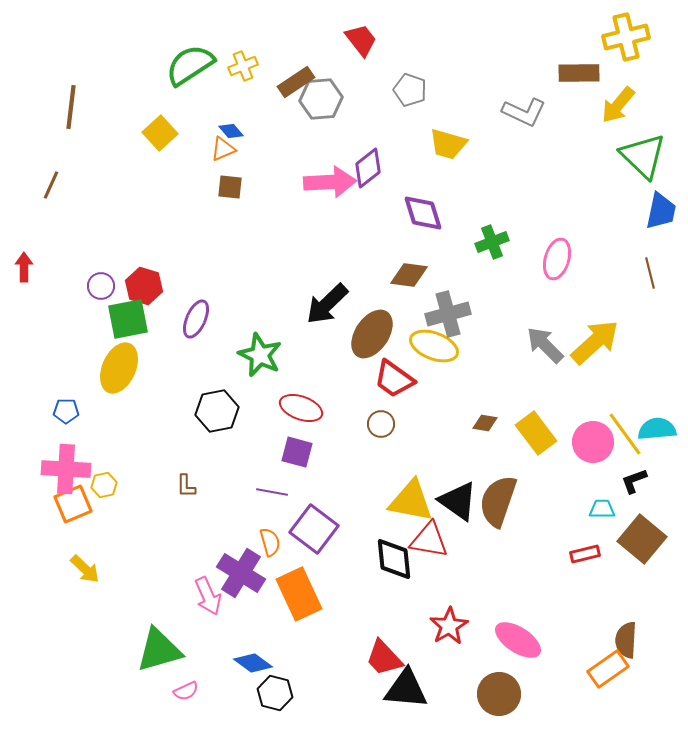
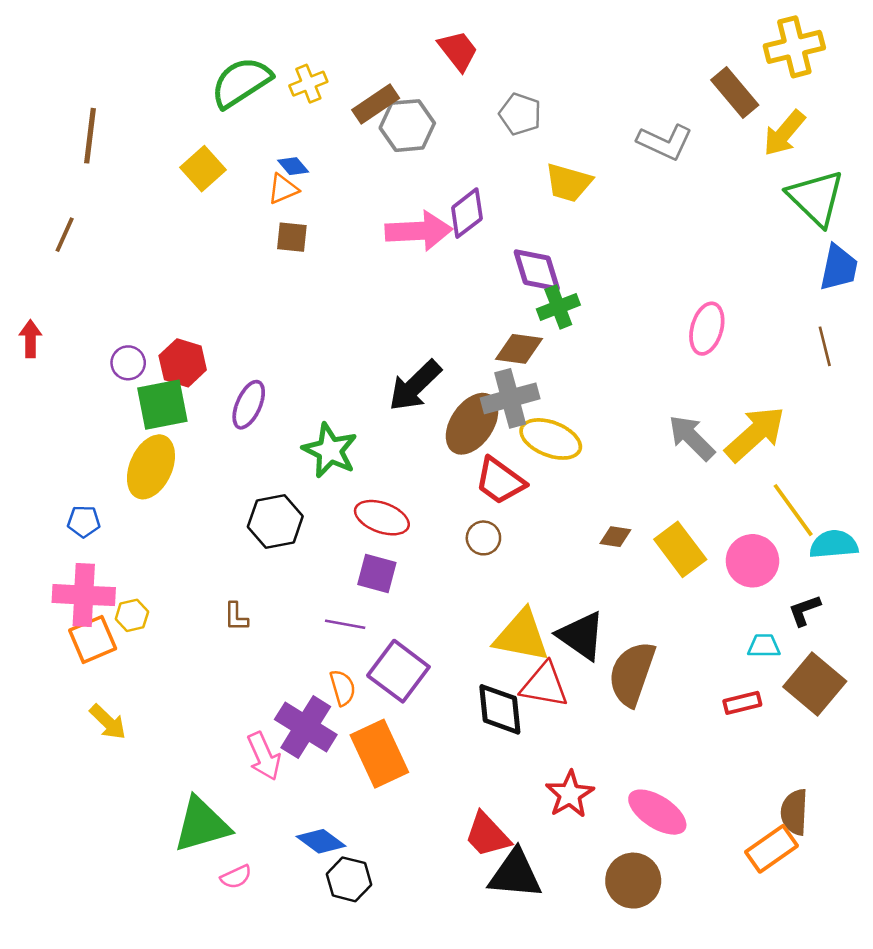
brown rectangle: (579, 73) -> (735, 93), turned 51
green cross: (492, 242) -> (558, 307), moved
gray cross: (448, 314) -> (510, 398), moved
yellow line: (625, 434) -> (793, 510), moved
brown semicircle: (498, 501) -> (632, 674), moved

